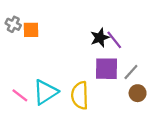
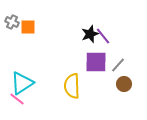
cyan triangle: (45, 92) -> (22, 83), moved
pink line: (20, 95) -> (17, 99), moved

